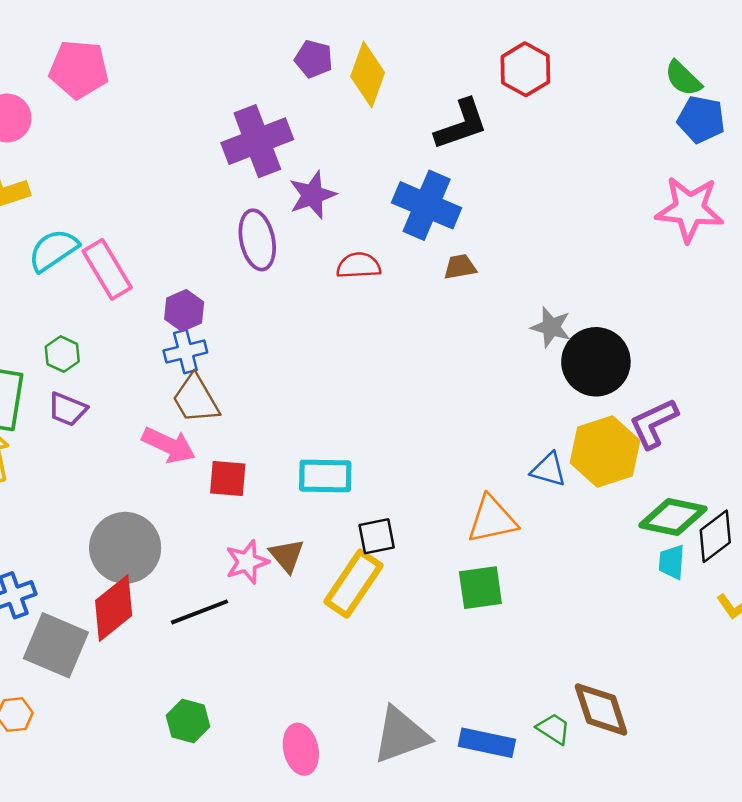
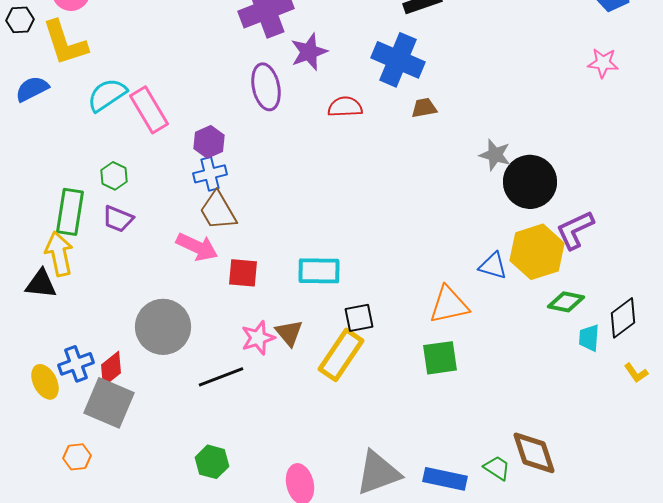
pink star: (690, 209) -> (603, 63), size x0.6
green diamond: (673, 517) -> (566, 302), moved, size x0.7
red diamond: (114, 608) -> (111, 369), moved, size x0.7

